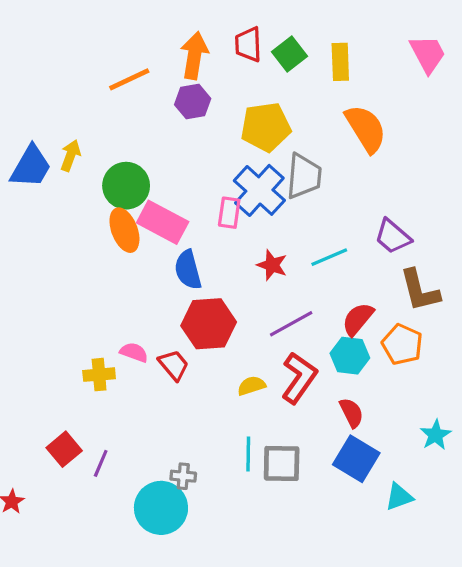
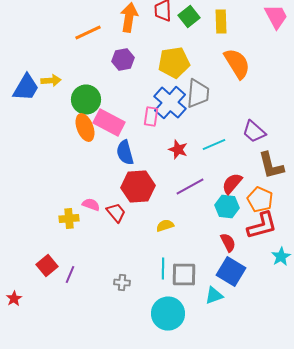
purple hexagon: (193, 102) -> (123, 60), moved
yellow arrow: (71, 156) -> (51, 81), turned 66
red L-shape: (299, 378) -> (262, 226), moved, turned 40
cyan triangle: (399, 497) -> (214, 296), moved
cyan circle: (161, 508) -> (168, 314), moved

